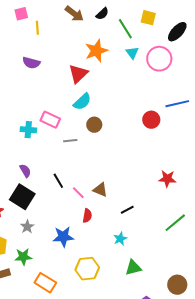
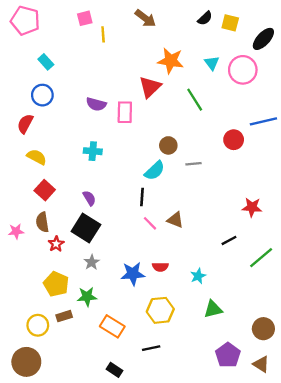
black semicircle: (102, 14) -> (205, 18), moved
green line: (125, 29) -> (195, 100), moved
orange star: (96, 51) -> (171, 61), turned 30
purple semicircle: (31, 63) -> (96, 104), moved
cyan semicircle: (82, 102) -> (155, 171), moved
pink rectangle: (50, 120) -> (125, 112), moved, turned 66
gray line: (70, 141) -> (194, 164), moved
black line: (58, 181) -> (142, 197), moved, turned 35
black line: (127, 210) -> (229, 240), moved
red semicircle: (87, 216) -> (160, 267), moved, turned 80

